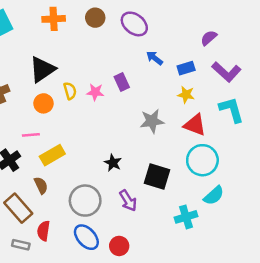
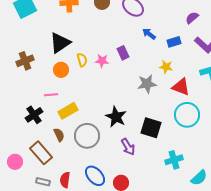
yellow star: (186, 95) -> (166, 67), moved
black star: (113, 163) -> (116, 117), size x1.5
cyan semicircle: (214, 195) -> (199, 178), moved
gray circle: (85, 201) -> (87, 136), moved
red semicircle: (44, 231) -> (65, 180), moved

